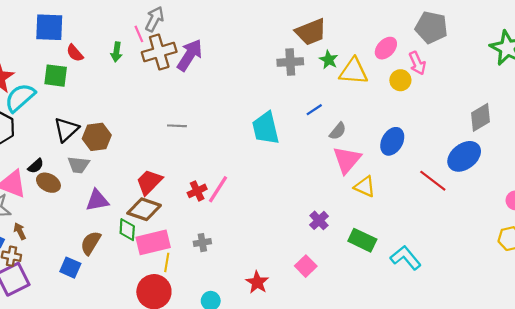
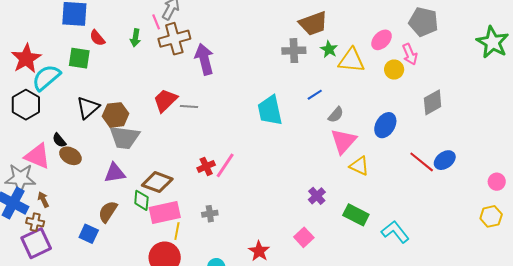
purple arrow: (190, 55) -> (204, 59), moved, turned -48
gray diamond: (480, 117) -> (433, 102), moved
blue ellipse: (464, 156) -> (445, 160), moved, size x0.7
gray trapezoid: (78, 165) -> (124, 137), moved, size x1.5
black semicircle: (36, 166) -> (59, 140), turned 91
red trapezoid: (149, 182) -> (165, 100), moved

